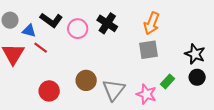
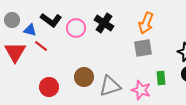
green rectangle: (168, 81) -> (161, 78), turned -48
gray triangle: (114, 90) -> (110, 86), turned 35

